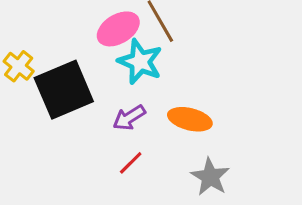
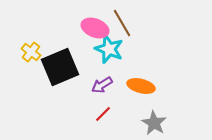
pink ellipse: (118, 29) -> (95, 28), turned 52

